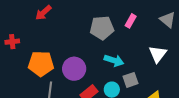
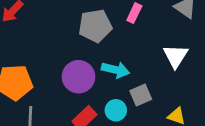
purple circle: (74, 69) -> (78, 77), moved

